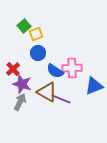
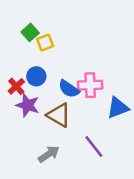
blue circle: (38, 53) -> (36, 76), moved
purple line: (61, 99) -> (94, 147), moved, turned 30
gray arrow: (20, 102) -> (49, 154), moved, turned 30

